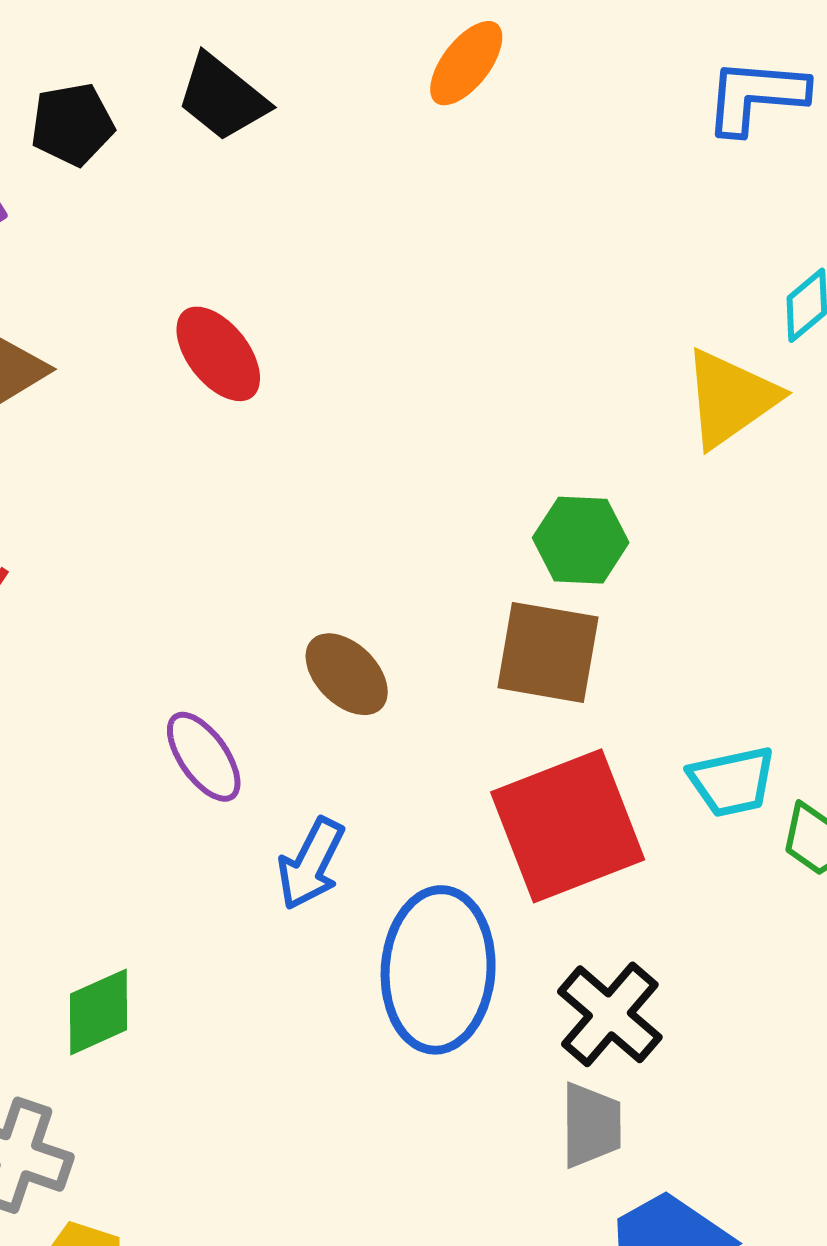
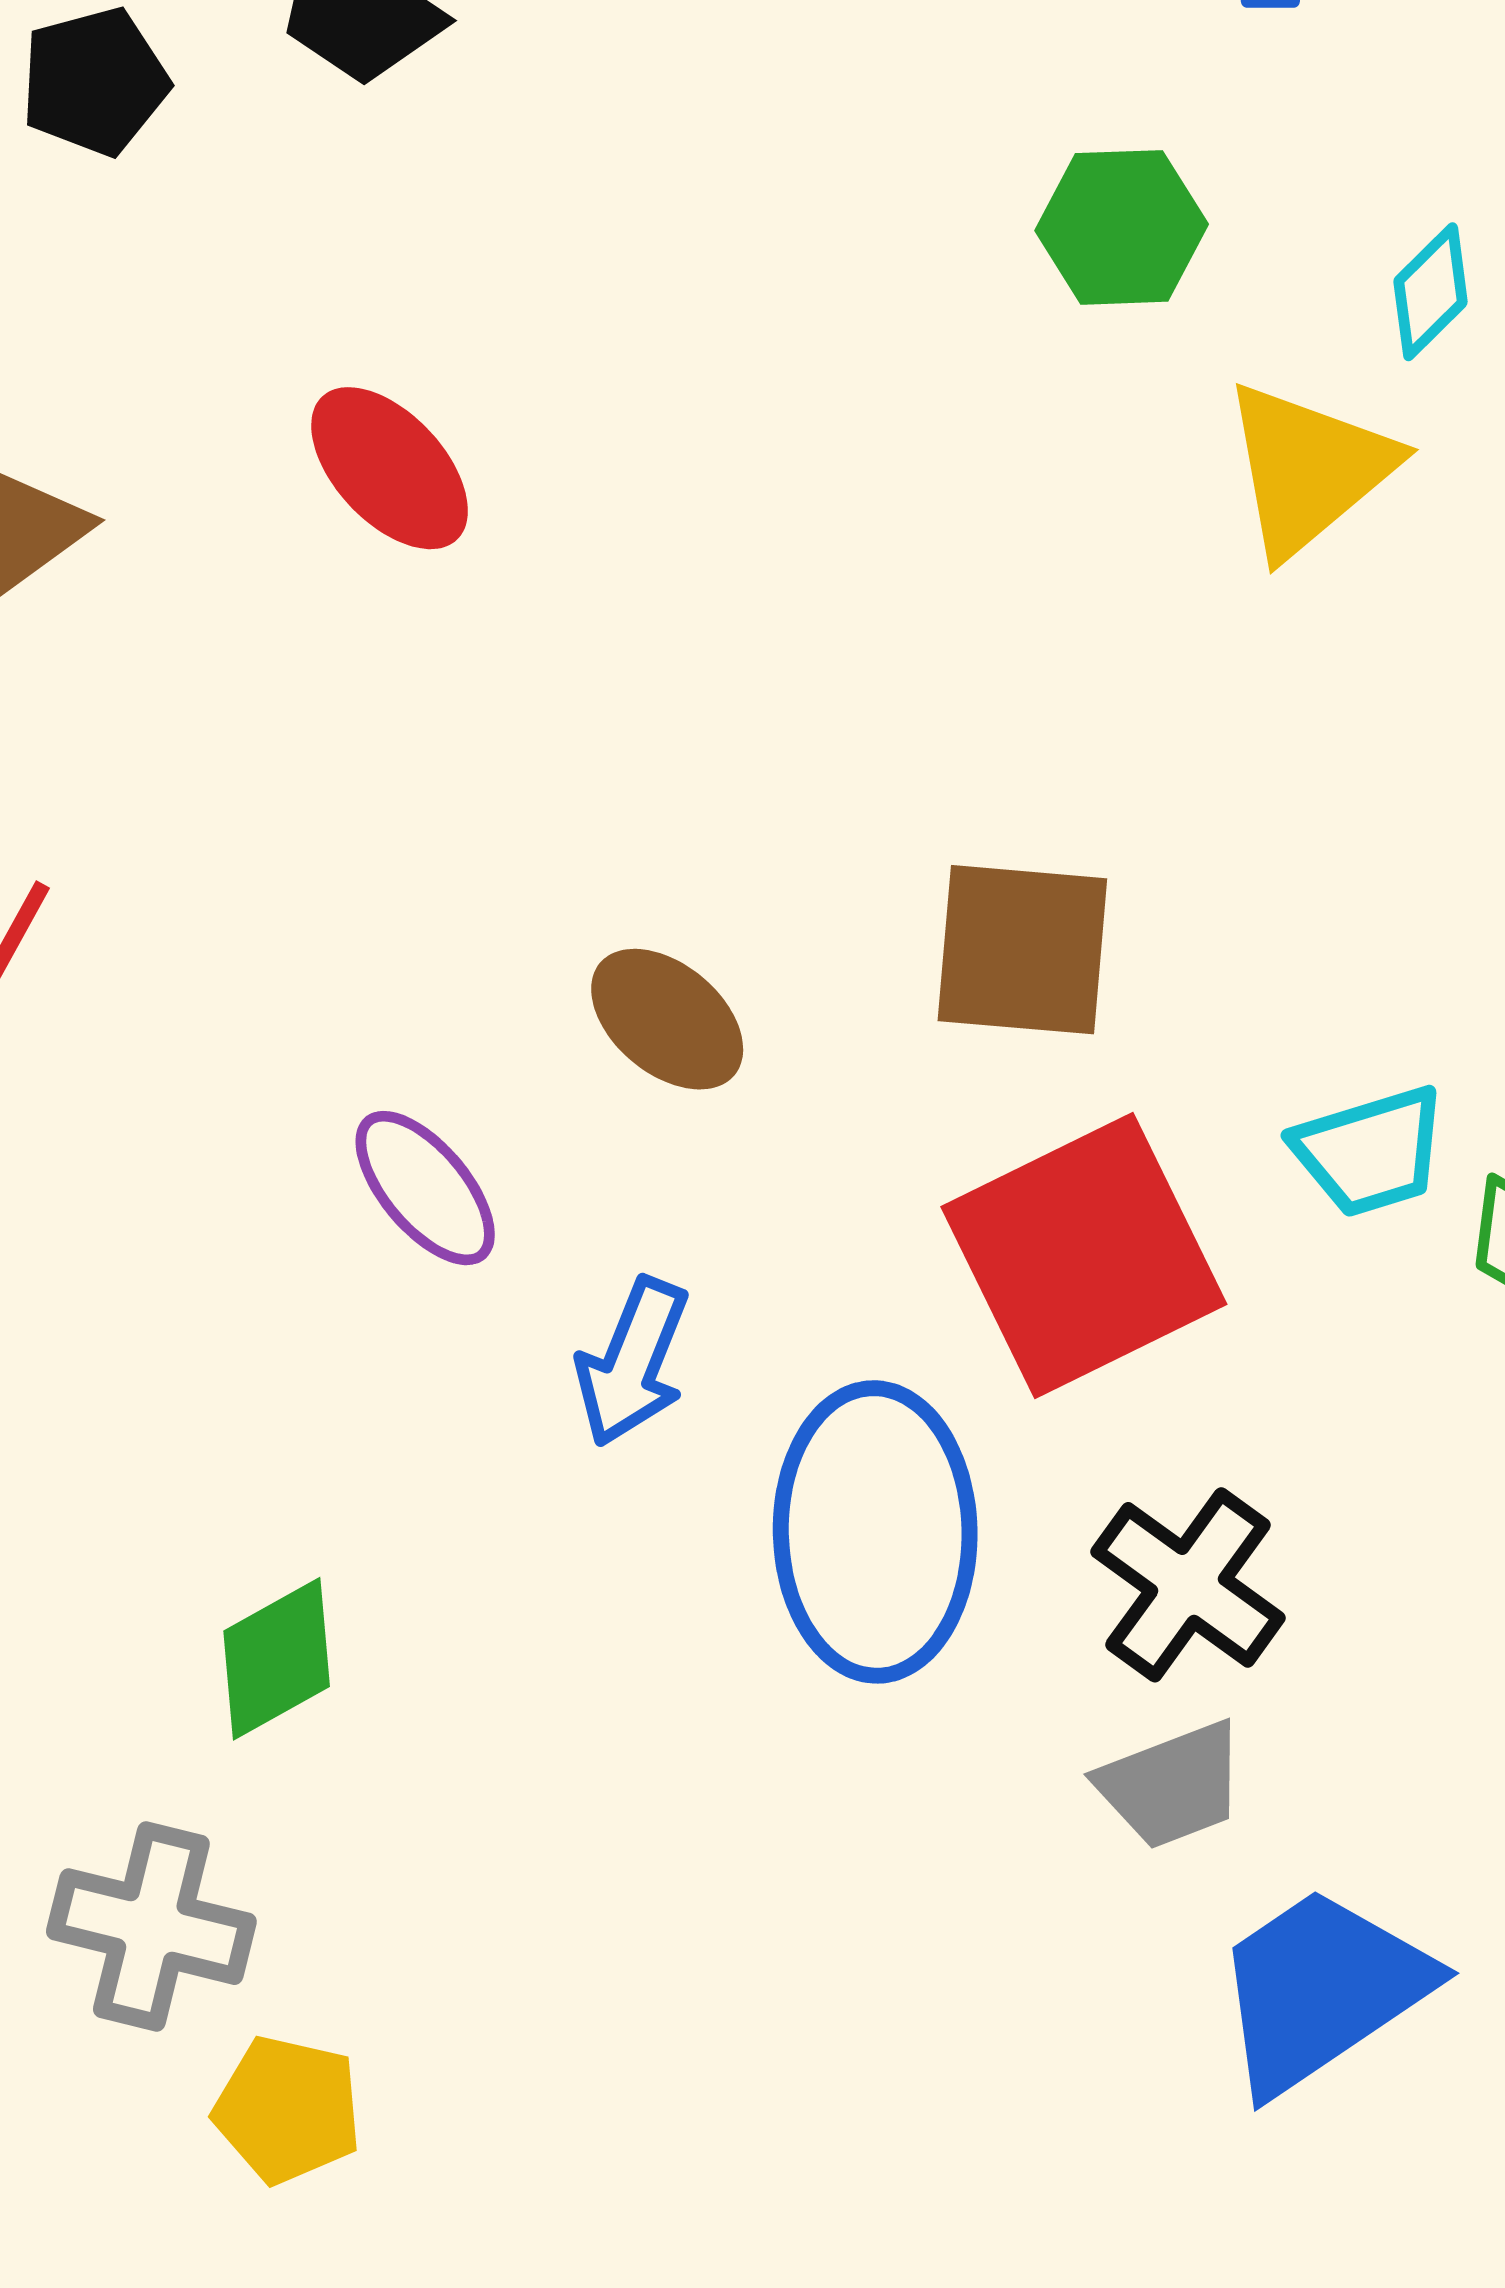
green hexagon: (581, 540) -> (1122, 227), moved
gray trapezoid: (591, 1125) -> (1172, 1785), turned 74

